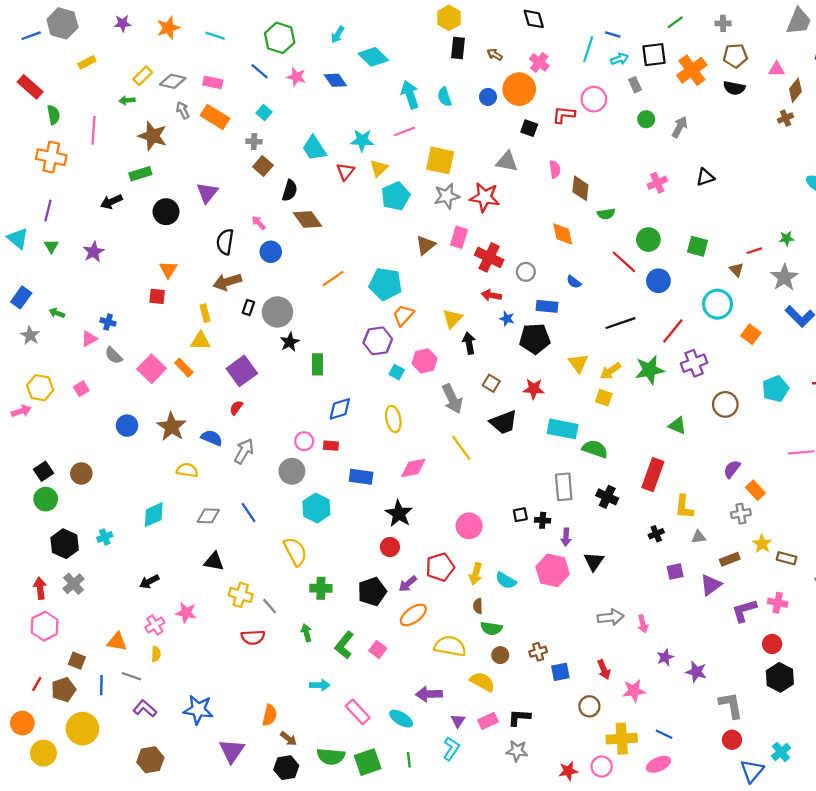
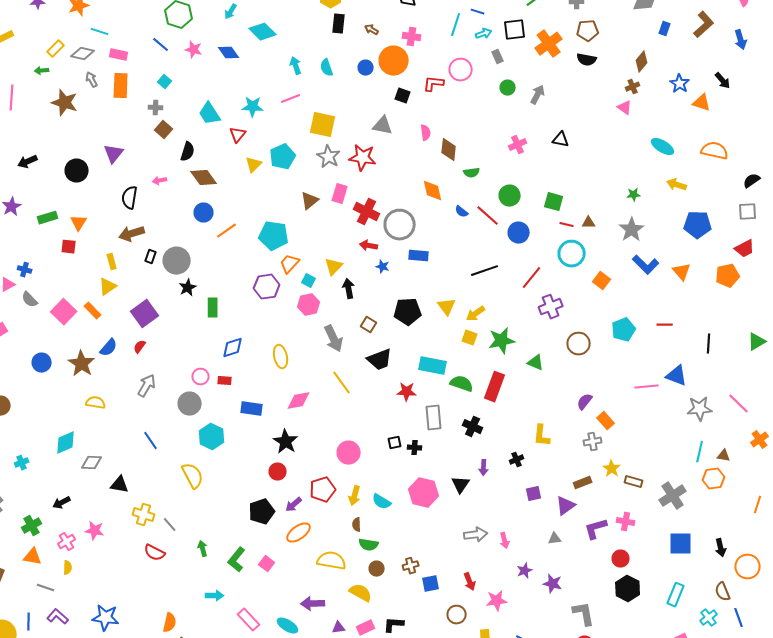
cyan line: (215, 36) -> (100, 32), moved
pink cross: (539, 62) -> (412, 37), turned -30
pink triangle: (777, 69) -> (625, 108), moved, turned 35
cyan arrow: (410, 95) -> (296, 66), size x0.7
orange rectangle: (215, 117) -> (121, 86), turned 60
yellow triangle: (379, 168) -> (254, 165), moved
green rectangle: (140, 174) -> (48, 218), moved
black triangle: (705, 177) -> (561, 140), turned 30
gray star: (447, 196) -> (329, 157), turned -30
pink arrow: (258, 223) -> (160, 181), turned -56
red line: (754, 251) -> (567, 225), moved, turned 32
blue circle: (271, 252) -> (204, 213), moved
brown triangle: (736, 270) -> (589, 223), turned -48
gray circle: (526, 272) -> (400, 225), size x1.8
blue semicircle: (574, 282) -> (462, 212), moved
black pentagon: (535, 339) -> (408, 312), moved
yellow triangle: (201, 341) -> (108, 287), turned -36
green star: (650, 370) -> (502, 341), moved
cyan square: (397, 372) -> (309, 281), moved
red star: (534, 389) -> (407, 392), moved
blue semicircle: (212, 438) -> (109, 348), moved, turned 108
red rectangle: (653, 475) -> (495, 387), moved
gray diamond: (208, 516) -> (92, 463), moved
purple arrow: (566, 537) -> (484, 468), moved
gray triangle: (699, 537) -> (555, 539), moved
green cross: (321, 588) -> (32, 526), moved, turned -30
red semicircle: (253, 637) -> (155, 553), turned 30
blue line: (101, 685) -> (29, 622), moved
purple triangle: (458, 721) -> (339, 628), turned 48

